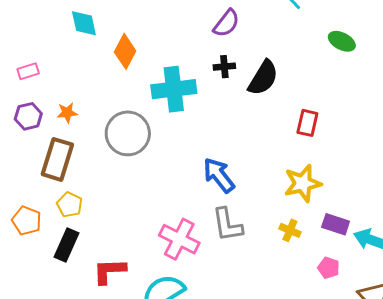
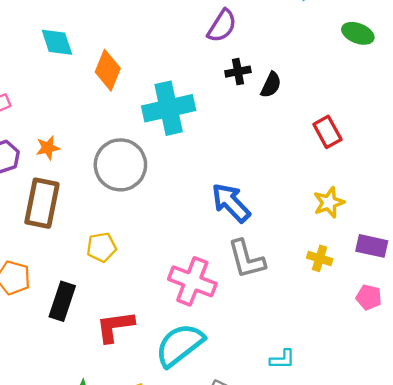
black cross: (224, 67) -> (238, 72), moved
black semicircle: (263, 78) -> (271, 85), size x0.6
red rectangle: (307, 123) -> (327, 132), turned -36
yellow star: (303, 183) -> (329, 203), size x0.7
yellow pentagon: (70, 205) -> (101, 247), moved, turned -30

